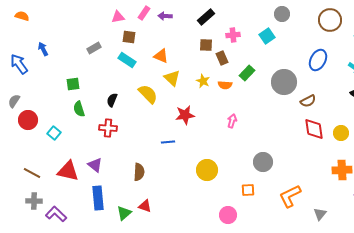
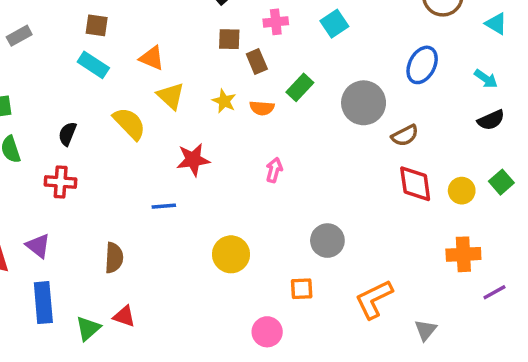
gray rectangle: (94, 48) -> (19, 36), moved

